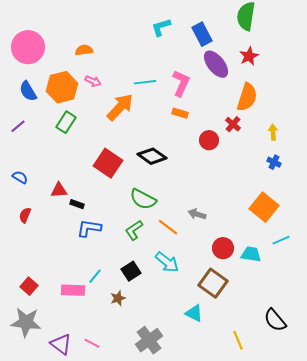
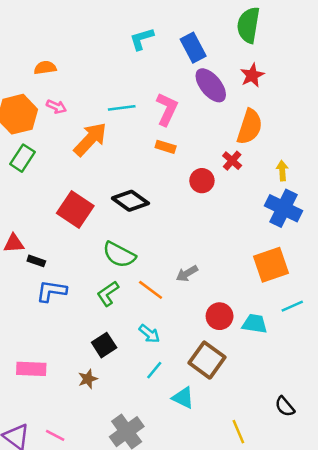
blue cross: (274, 162) -> (284, 208), size x2.0
orange square: (264, 207) -> (271, 265), turned 32
gray arrow: (197, 214) -> (187, 274), turned -48
cyan arrow: (167, 262) -> (149, 334), size x0.7
cyan line: (95, 276) -> (154, 370), moved
black semicircle: (275, 320) -> (285, 407), size x0.7

